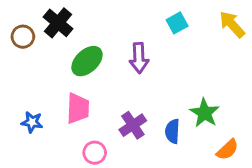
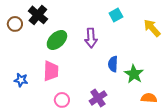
yellow arrow: (232, 24) -> (152, 28), moved
purple cross: (133, 125) -> (98, 98), moved
blue semicircle: (172, 131) -> (113, 64), moved
orange semicircle: (227, 150) -> (149, 98), turned -133

